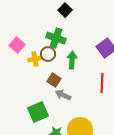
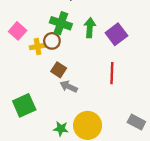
green arrow: (72, 60) -> (90, 28), moved
green square: (38, 112) -> (24, 105), moved

